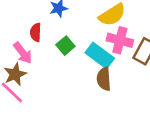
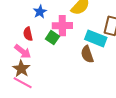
pink cross: (120, 40) -> (62, 26), moved
cyan rectangle: (100, 56) -> (96, 38), moved

